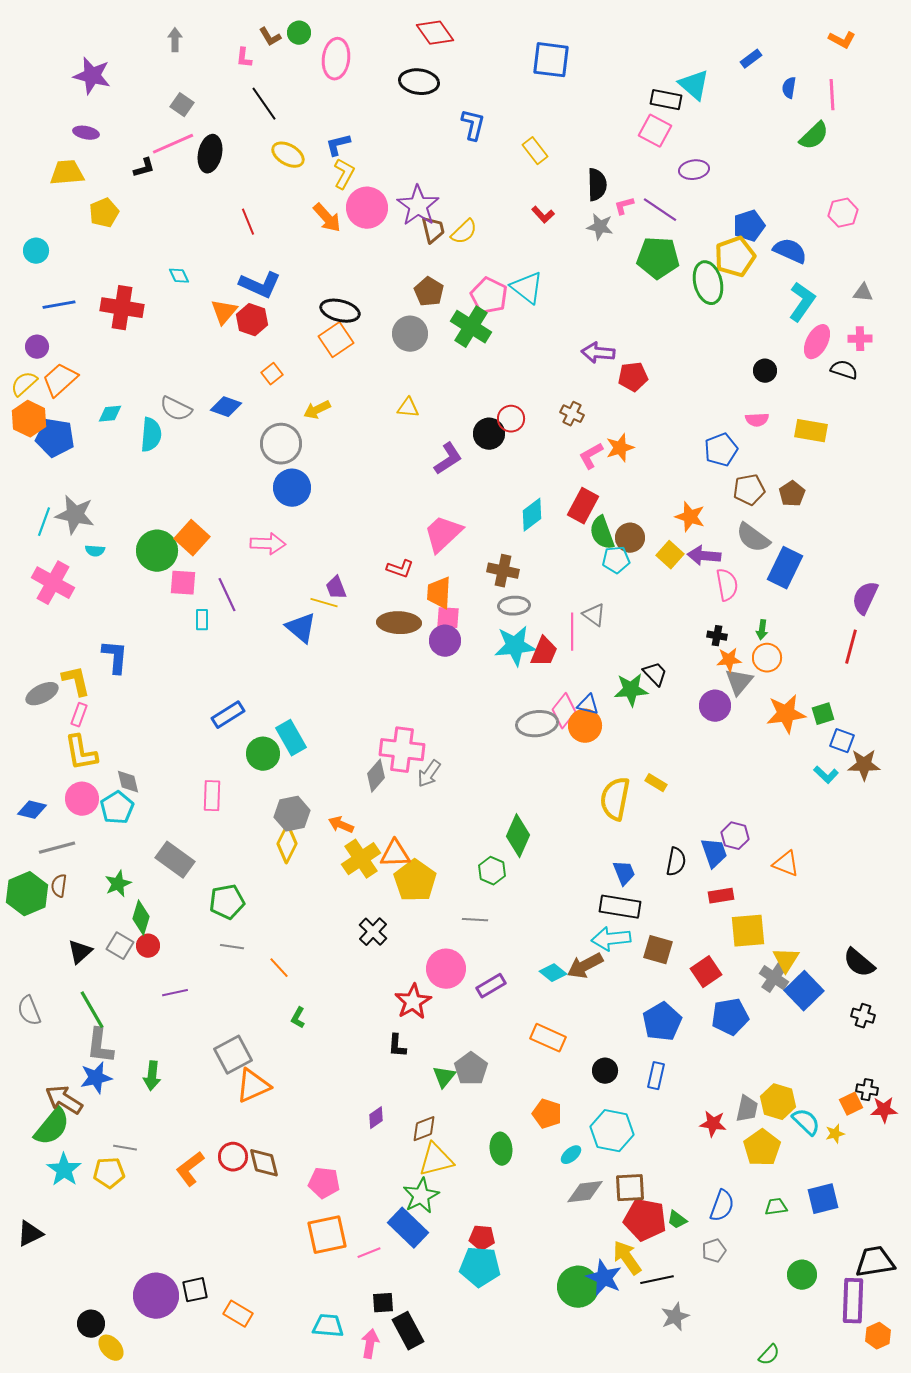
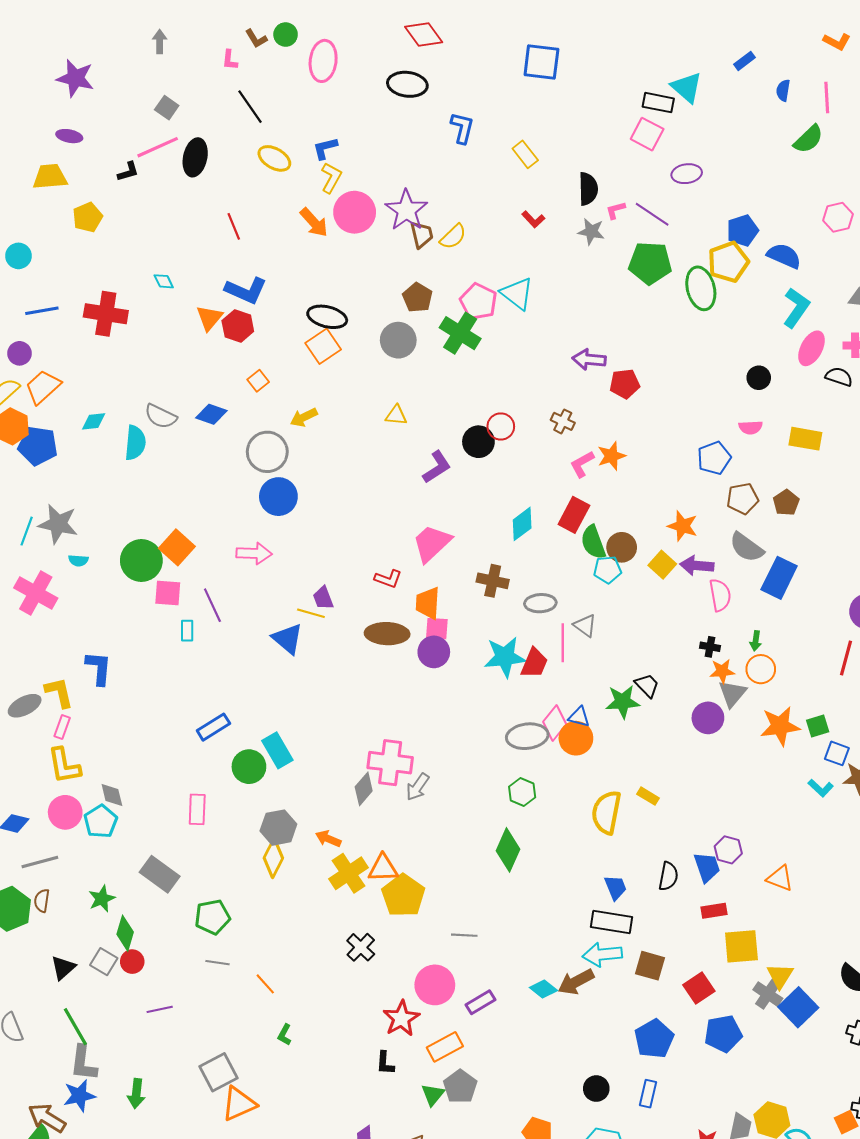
gray ellipse: (514, 606) -> (540, 603), moved
green hexagon: (492, 871) -> (522, 792), moved
orange rectangle: (548, 1038) -> (445, 1047), moved, turned -52

